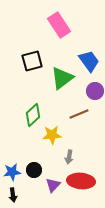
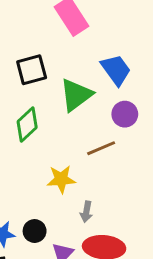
green diamond: (33, 115) -> (27, 124), moved

